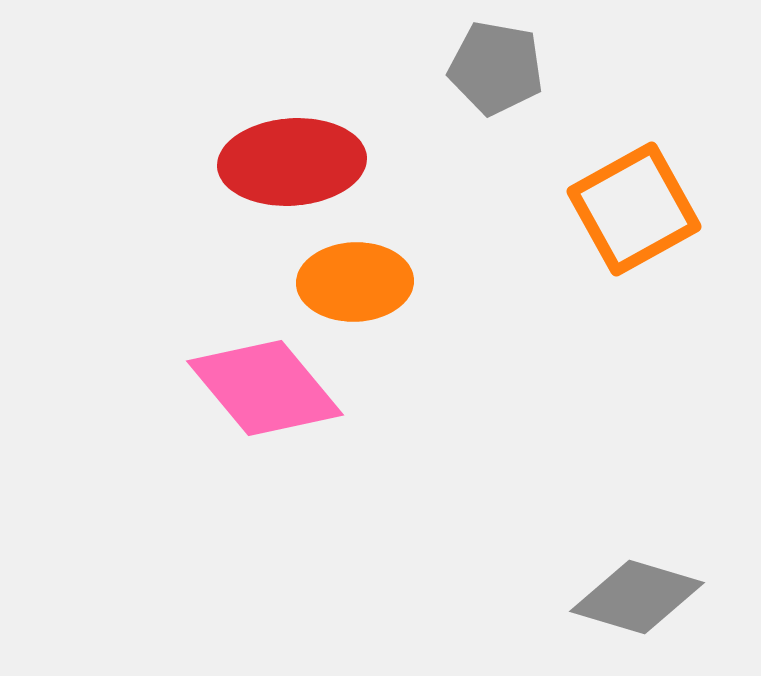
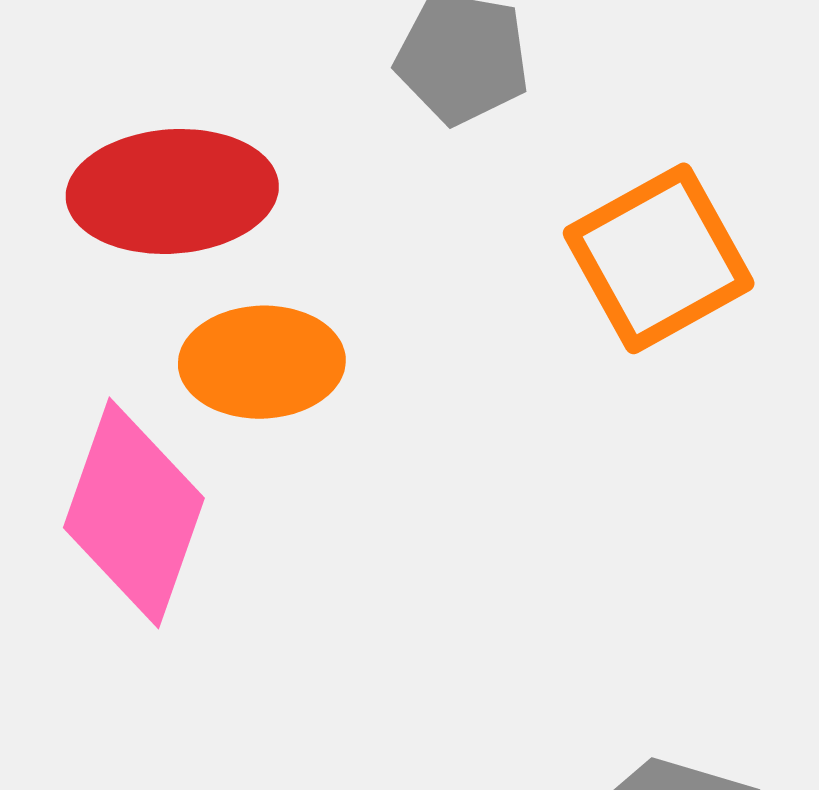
pink diamond: (265, 388) -> (134, 513), turned 59

